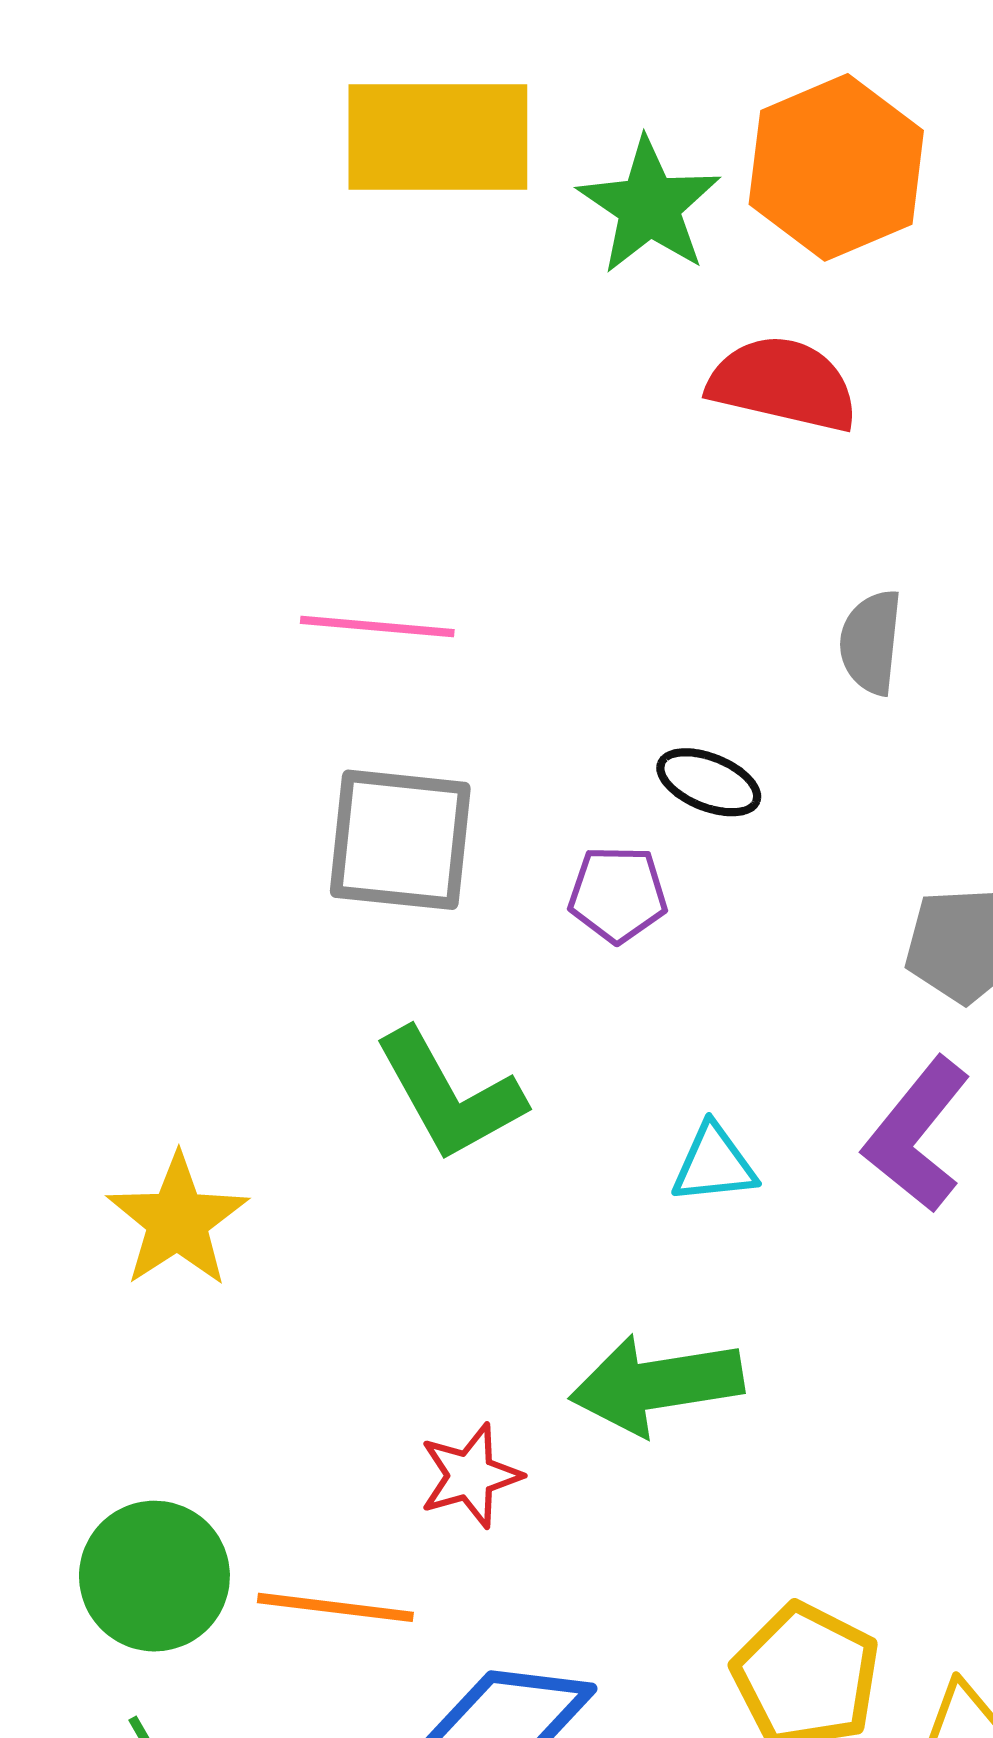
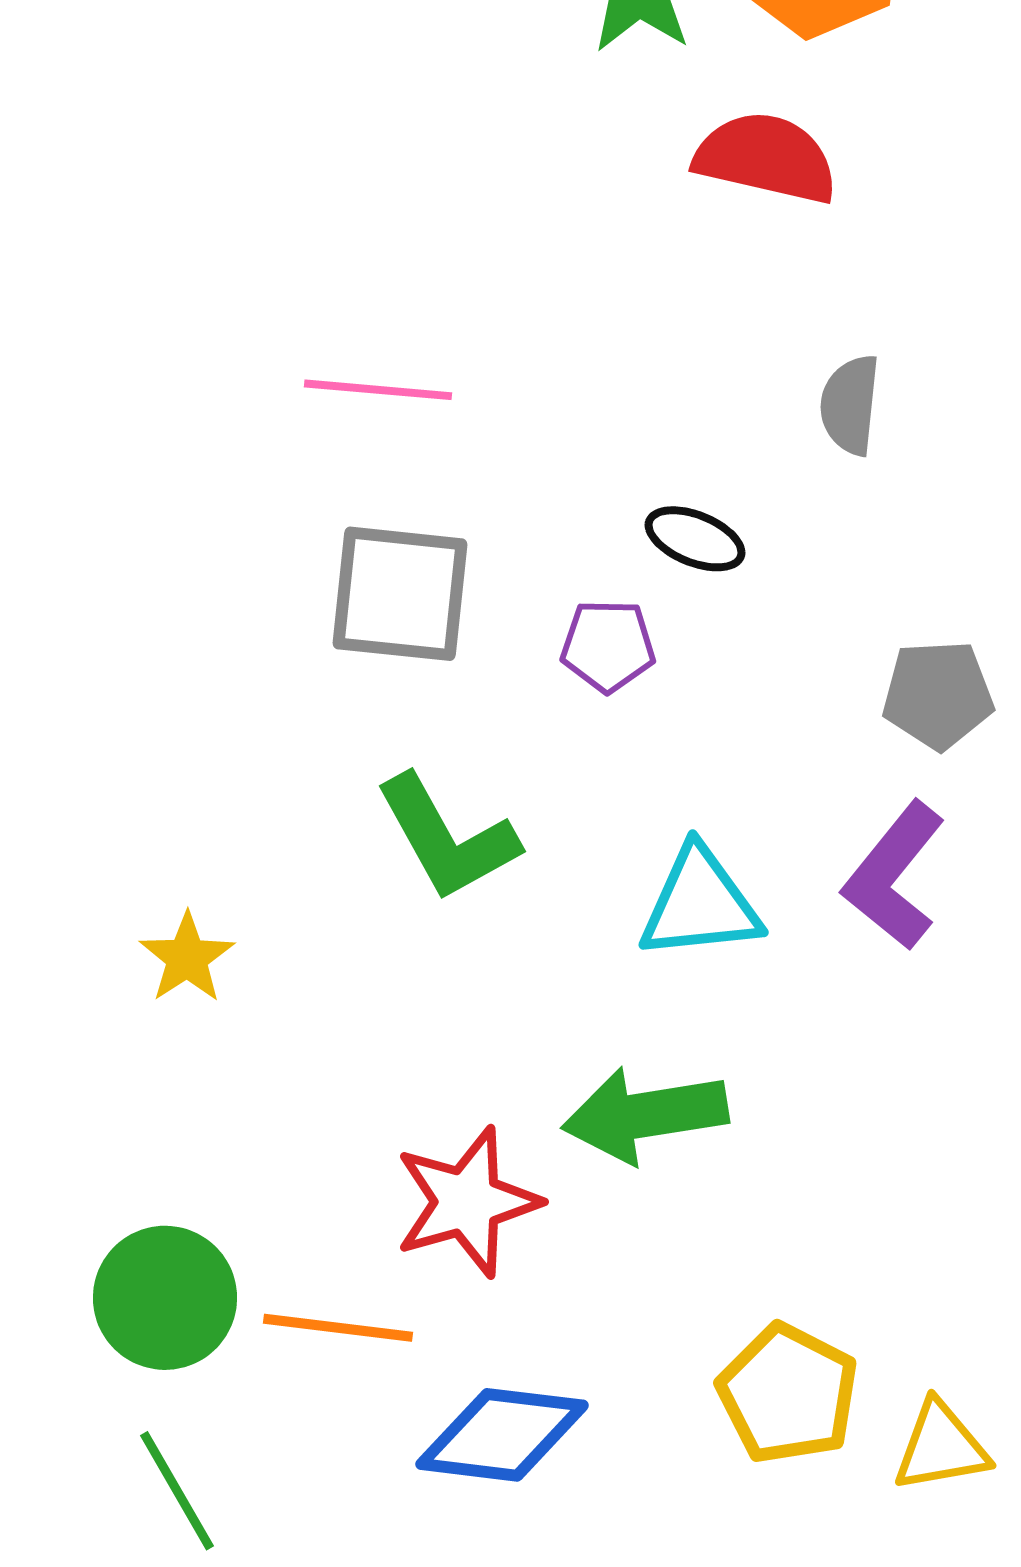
cyan triangle: (714, 1164) -> (700, 904), size x1.5
yellow star: (177, 1220) -> (187, 958), size x0.7
red star: (470, 1476) -> (467, 1202), size x1.5

